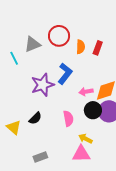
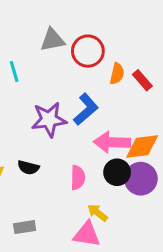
gray triangle: (32, 44) -> (52, 40), moved
red rectangle: (98, 48) -> (142, 80), turned -72
pink arrow: (86, 92) -> (112, 142), size x1.6
black semicircle: (35, 118) -> (28, 167), turned 48

